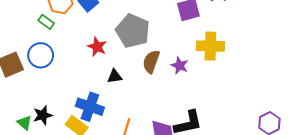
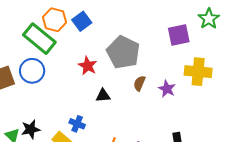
green rectangle: (46, 22) -> (39, 39), size x2.0
brown semicircle: (151, 62) -> (139, 83), size x0.7
blue cross: (90, 107) -> (77, 124), size x0.6

